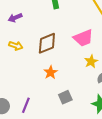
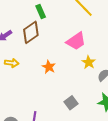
brown diamond: (47, 43) -> (31, 32), moved
orange star: (51, 72) -> (49, 67), moved

